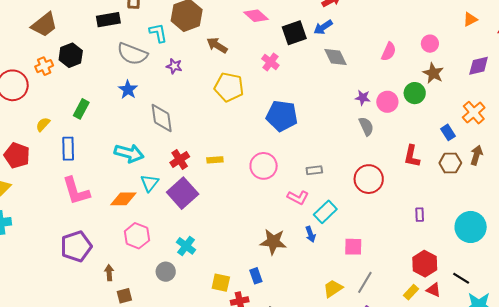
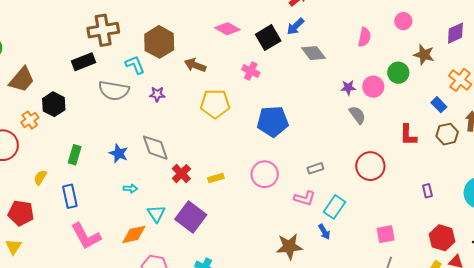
brown star: (433, 73) -> (424, 55), moved
blue star: (128, 90) -> (119, 153), moved
cyan arrow: (129, 153) -> (130, 189), size x0.5
red cross: (180, 160) -> (181, 174), moved
pink square: (353, 247) -> (386, 234), moved

